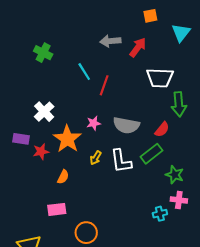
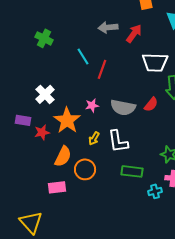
red semicircle: (162, 129) -> (151, 104), moved
green rectangle: (151, 154) -> (132, 171), moved, turned 45
orange semicircle: (63, 177) -> (63, 156), size x1.5
orange circle: (86, 233) -> (85, 169), moved

